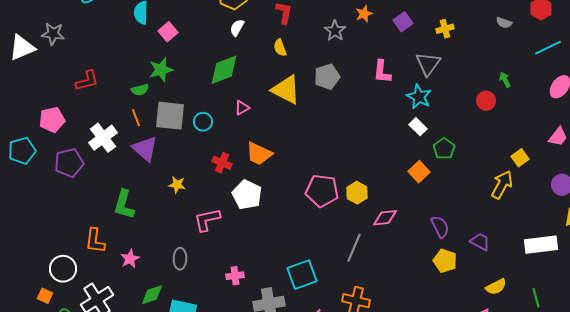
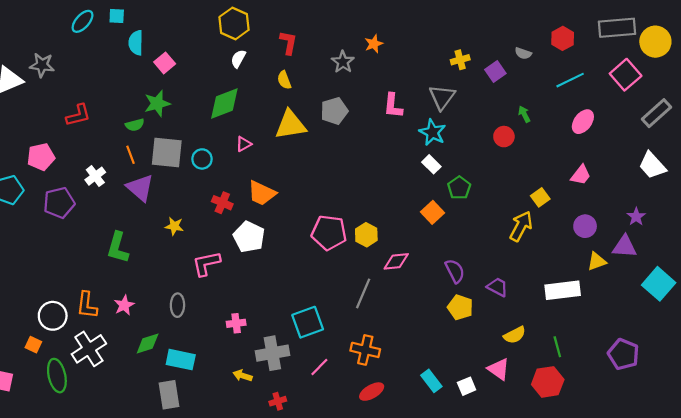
purple square: (403, 22) -> (495, 71), moved
yellow triangle: (286, 90) -> (291, 125), turned -36
white cross: (103, 138) -> (95, 176), size x0.7
orange L-shape: (95, 241) -> (87, 305), moved

